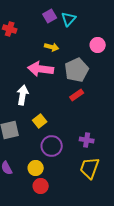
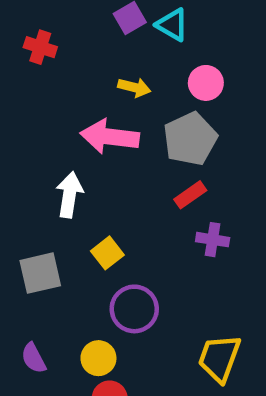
cyan triangle: (69, 19) -> (172, 25), turned -42
pink circle: (98, 45) -> (206, 83), moved
purple cross: (87, 140) -> (213, 240), moved

